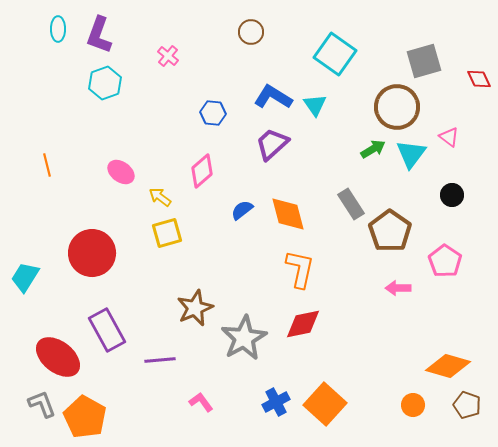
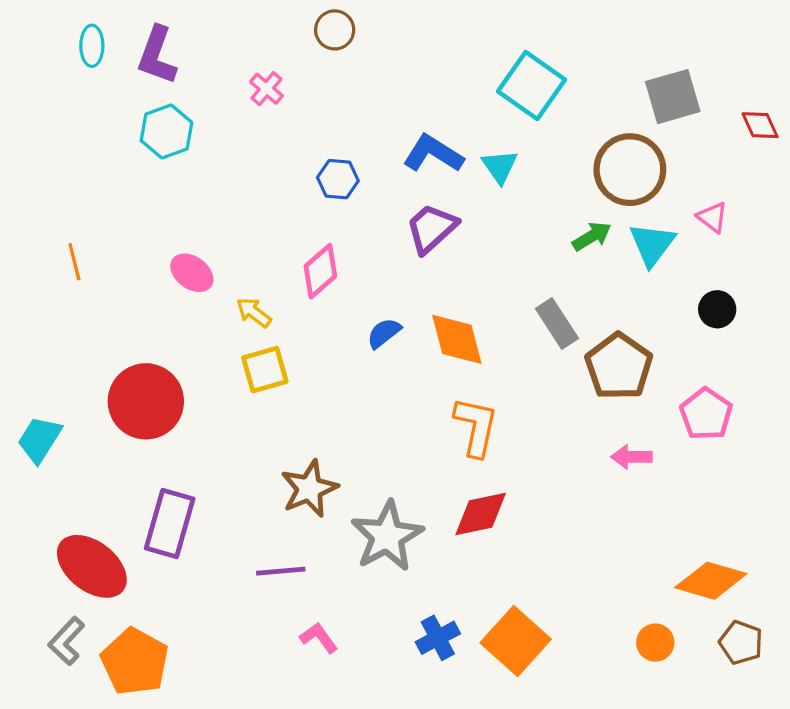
brown circle: (251, 32) -> (335, 30), moved
purple rectangle: (107, 330) -> (170, 524), turned 45
purple line: (160, 360) -> (281, 571), moved
gray L-shape: (42, 404) -> (66, 641), turned -116

